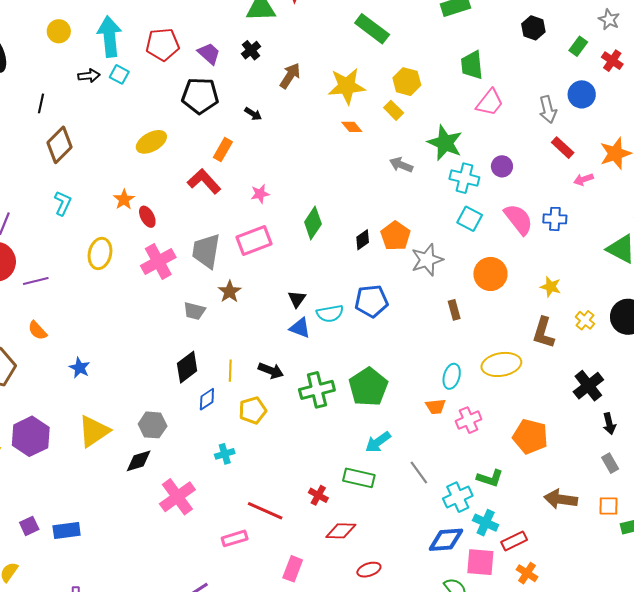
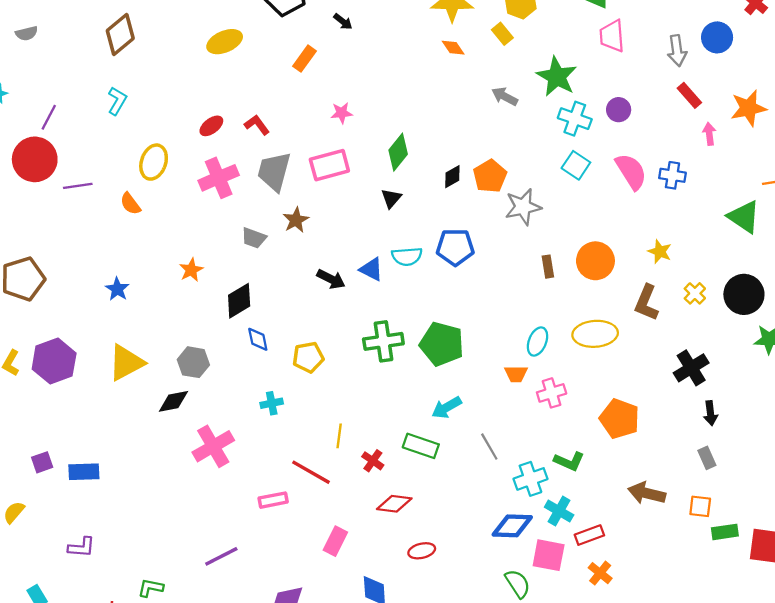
pink trapezoid: (490, 103) -> (612, 36), turned 132
pink arrow: (583, 179) -> (709, 134), turned 96
red L-shape: (204, 181) -> (257, 125), moved, size x0.7
orange star: (124, 200) -> (191, 270), moved
red ellipse: (147, 217) -> (211, 126), turned 75
orange circle: (490, 274) -> (595, 261), moved
black triangle: (297, 299) -> (391, 198), moved
orange semicircle: (37, 331) -> (130, 204), moved
yellow line: (230, 371) -> (339, 436), moved
black arrow: (271, 371) -> (331, 279), moved
green pentagon: (368, 387) -> (442, 344), turned -30
blue diamond: (207, 399) -> (258, 339), turned -75

